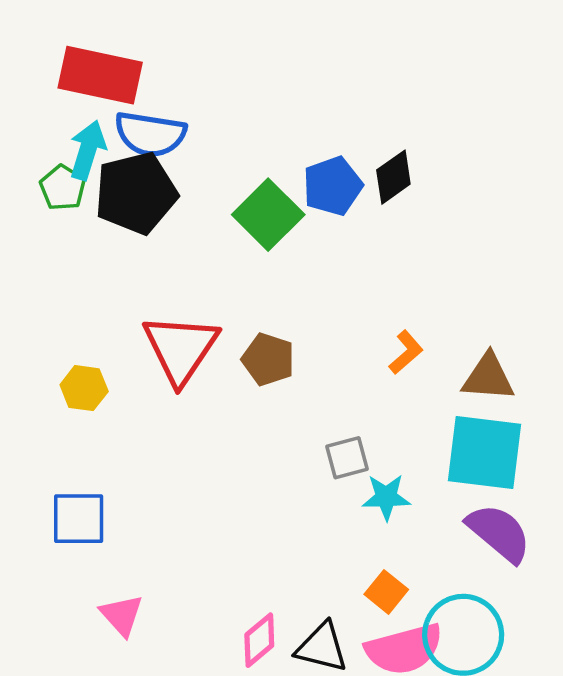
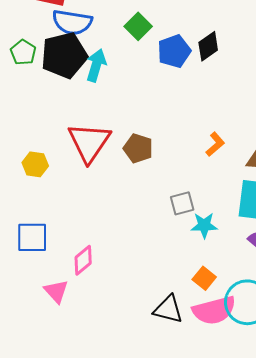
cyan arrow: (88, 150) -> (96, 65), moved
green square: (268, 215) -> (138, 26), moved, size x0.7
pink diamond: (259, 640) -> (83, 260), moved

